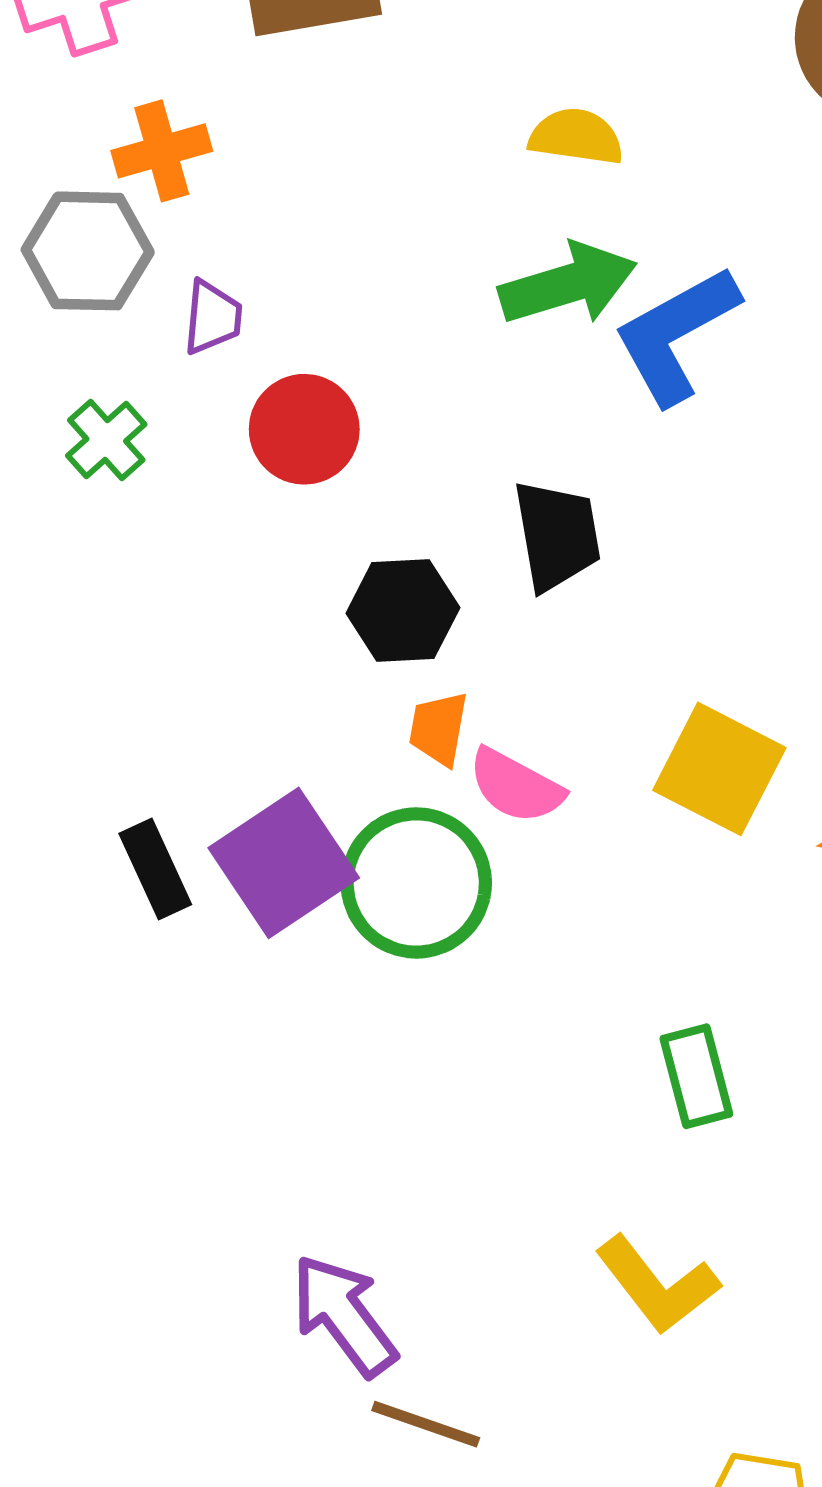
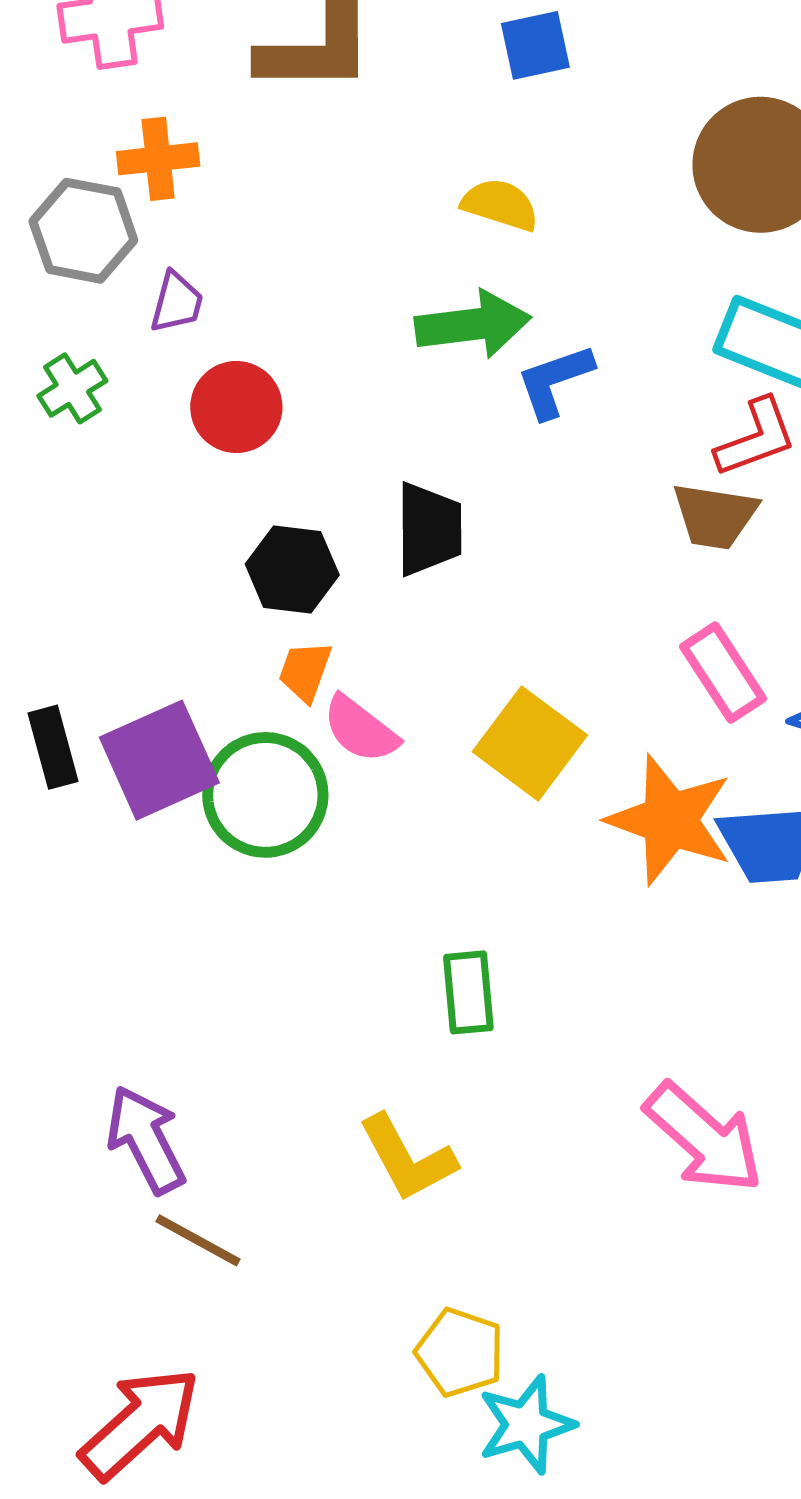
blue L-shape: (676, 335) -> (555, 381), size x0.7

